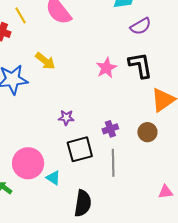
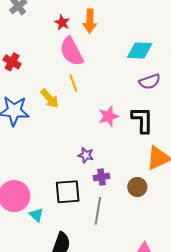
yellow line: (20, 15) -> (73, 83), moved
purple star: (66, 118) -> (86, 155), moved

